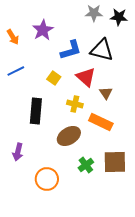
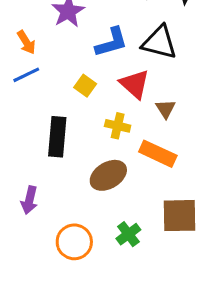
orange arrow: (13, 37) -> (26, 42), moved
green cross: (86, 165) -> (128, 234), moved

